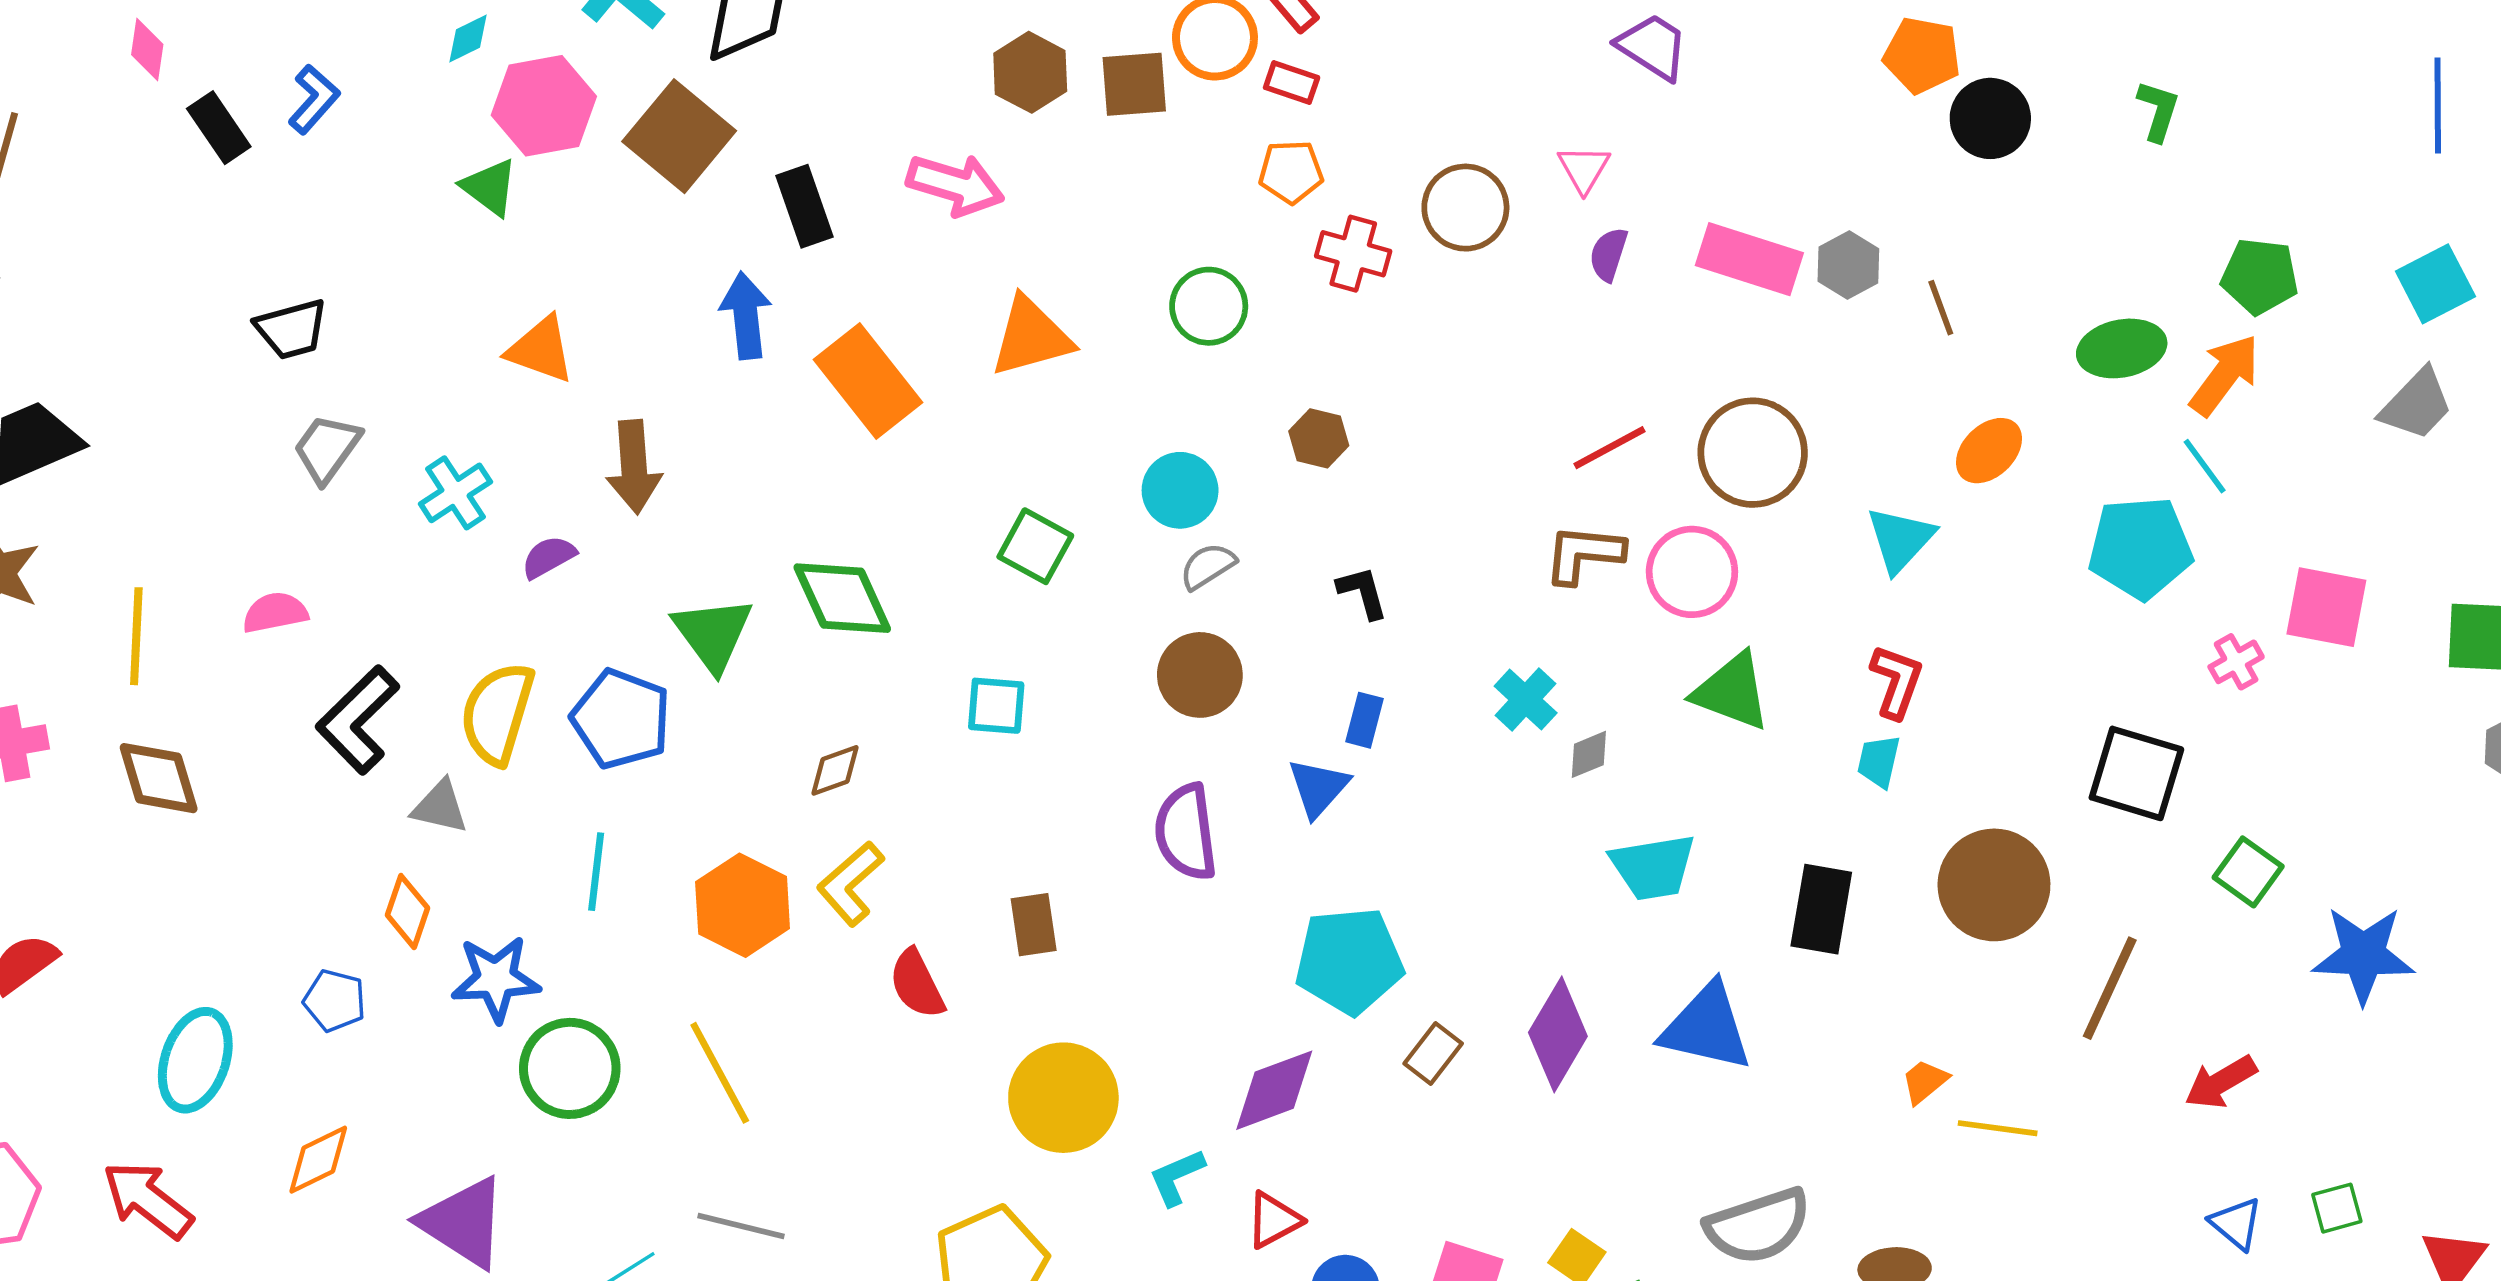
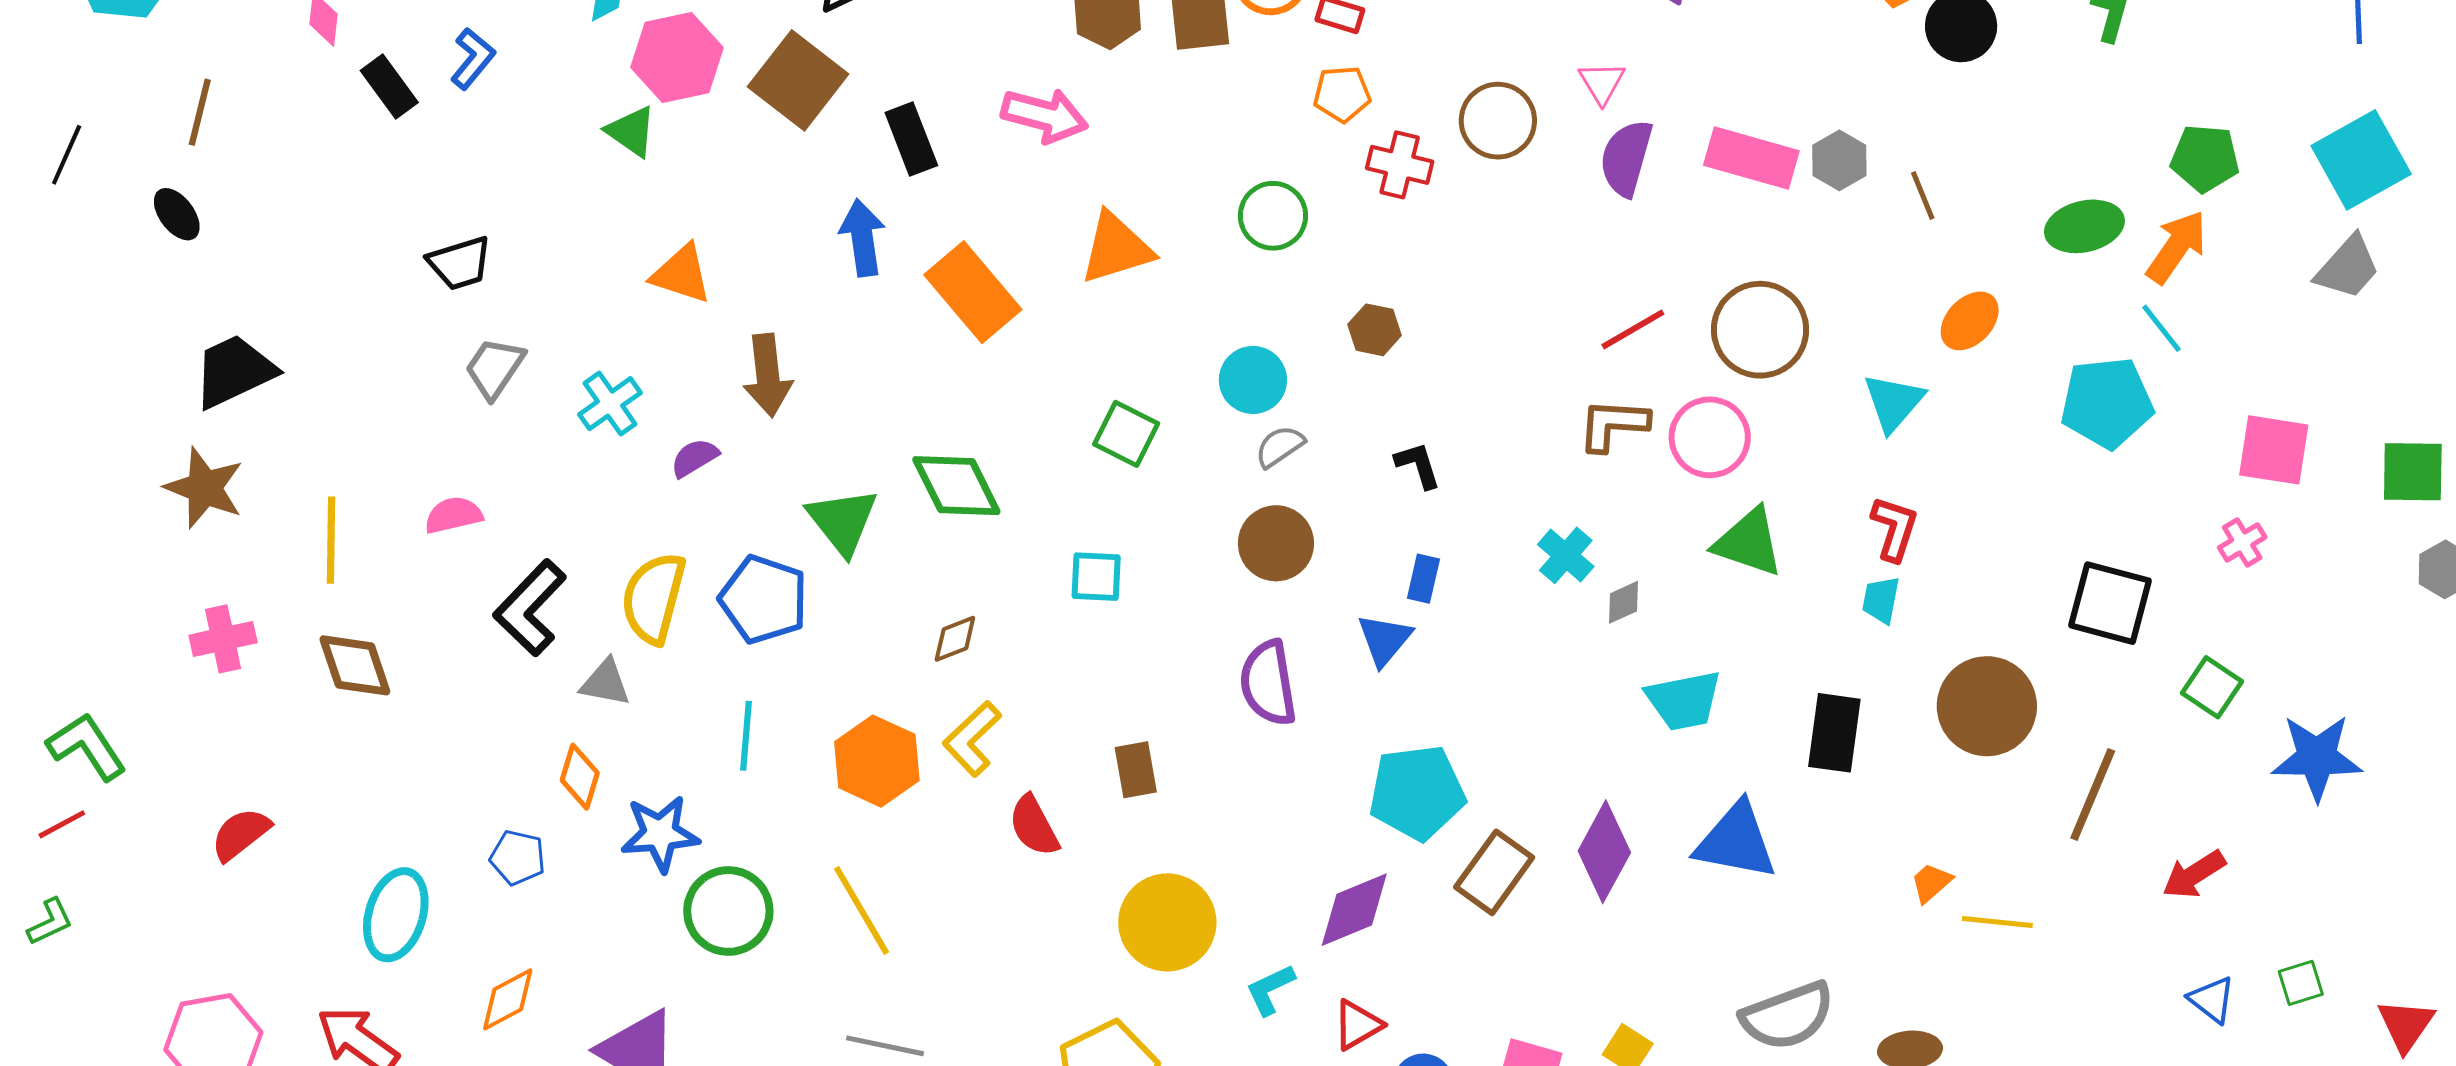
purple semicircle: (1608, 254) -> (1626, 158), size x1.6
cyan square: (2435, 284) -> (2361, 160), size x1.4
pink cross: (2236, 662) -> (2242, 542), moved
brown rectangle: (1433, 1054) -> (1494, 872), size x1.5

